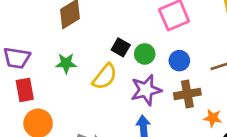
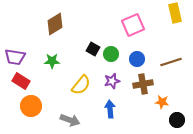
yellow semicircle: (105, 77) -> (81, 85), moved
red rectangle: (25, 90) -> (21, 81), turned -48
purple star: (146, 90) -> (112, 81), size x0.7

